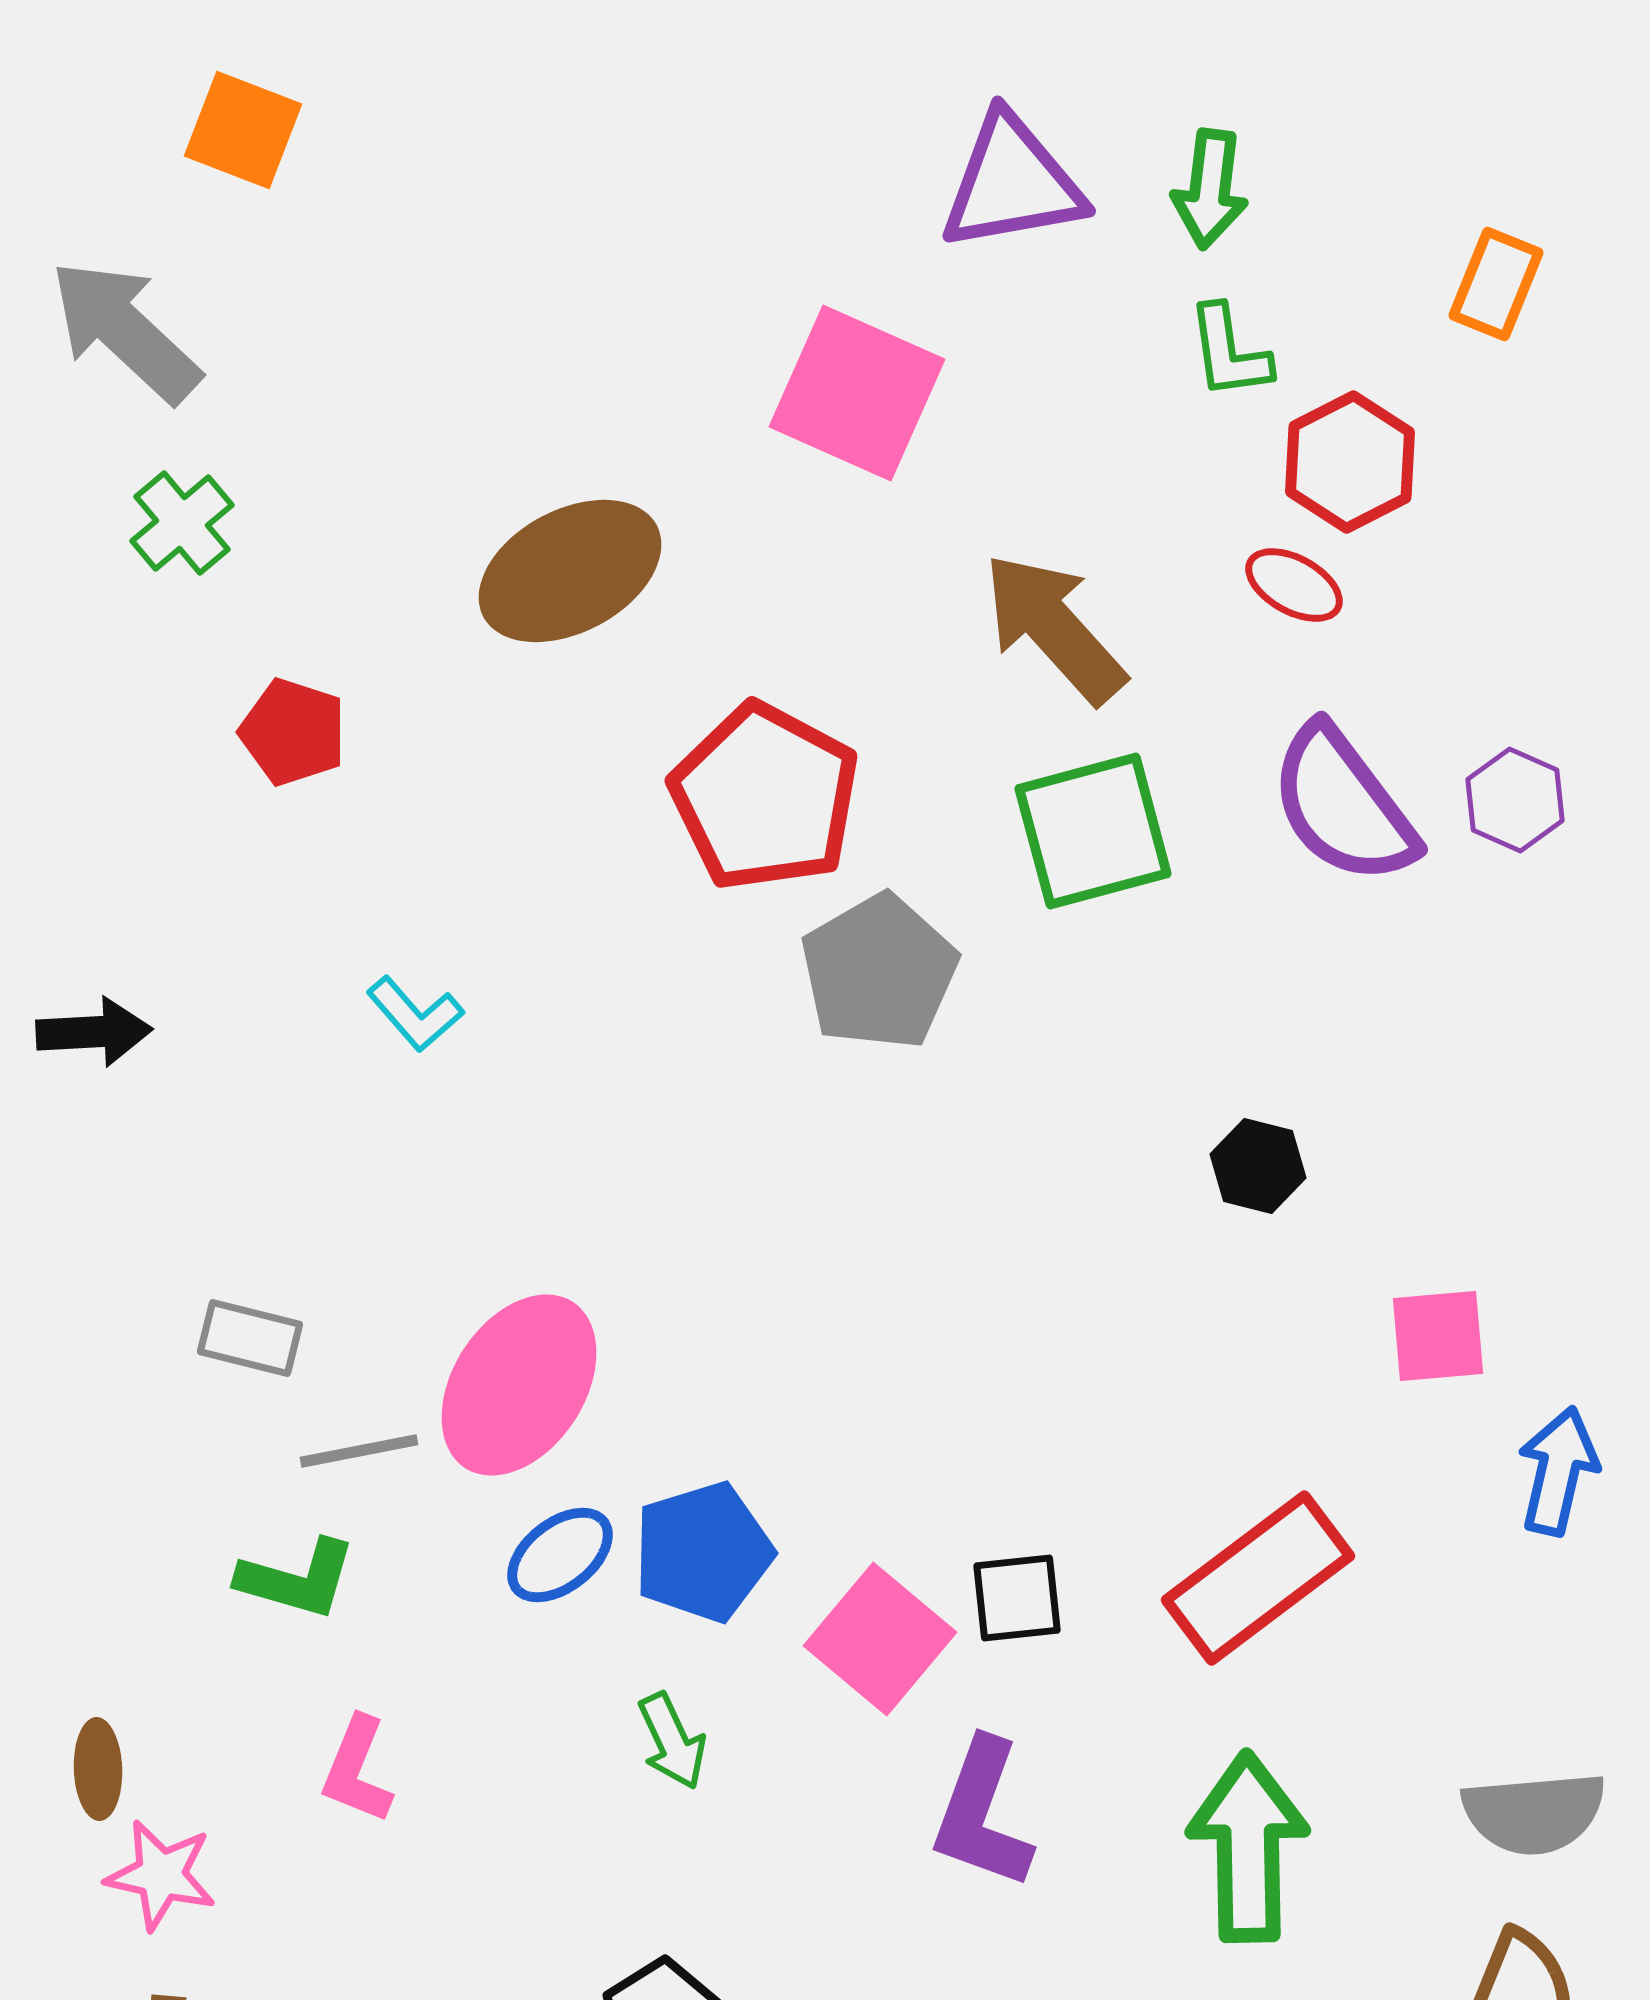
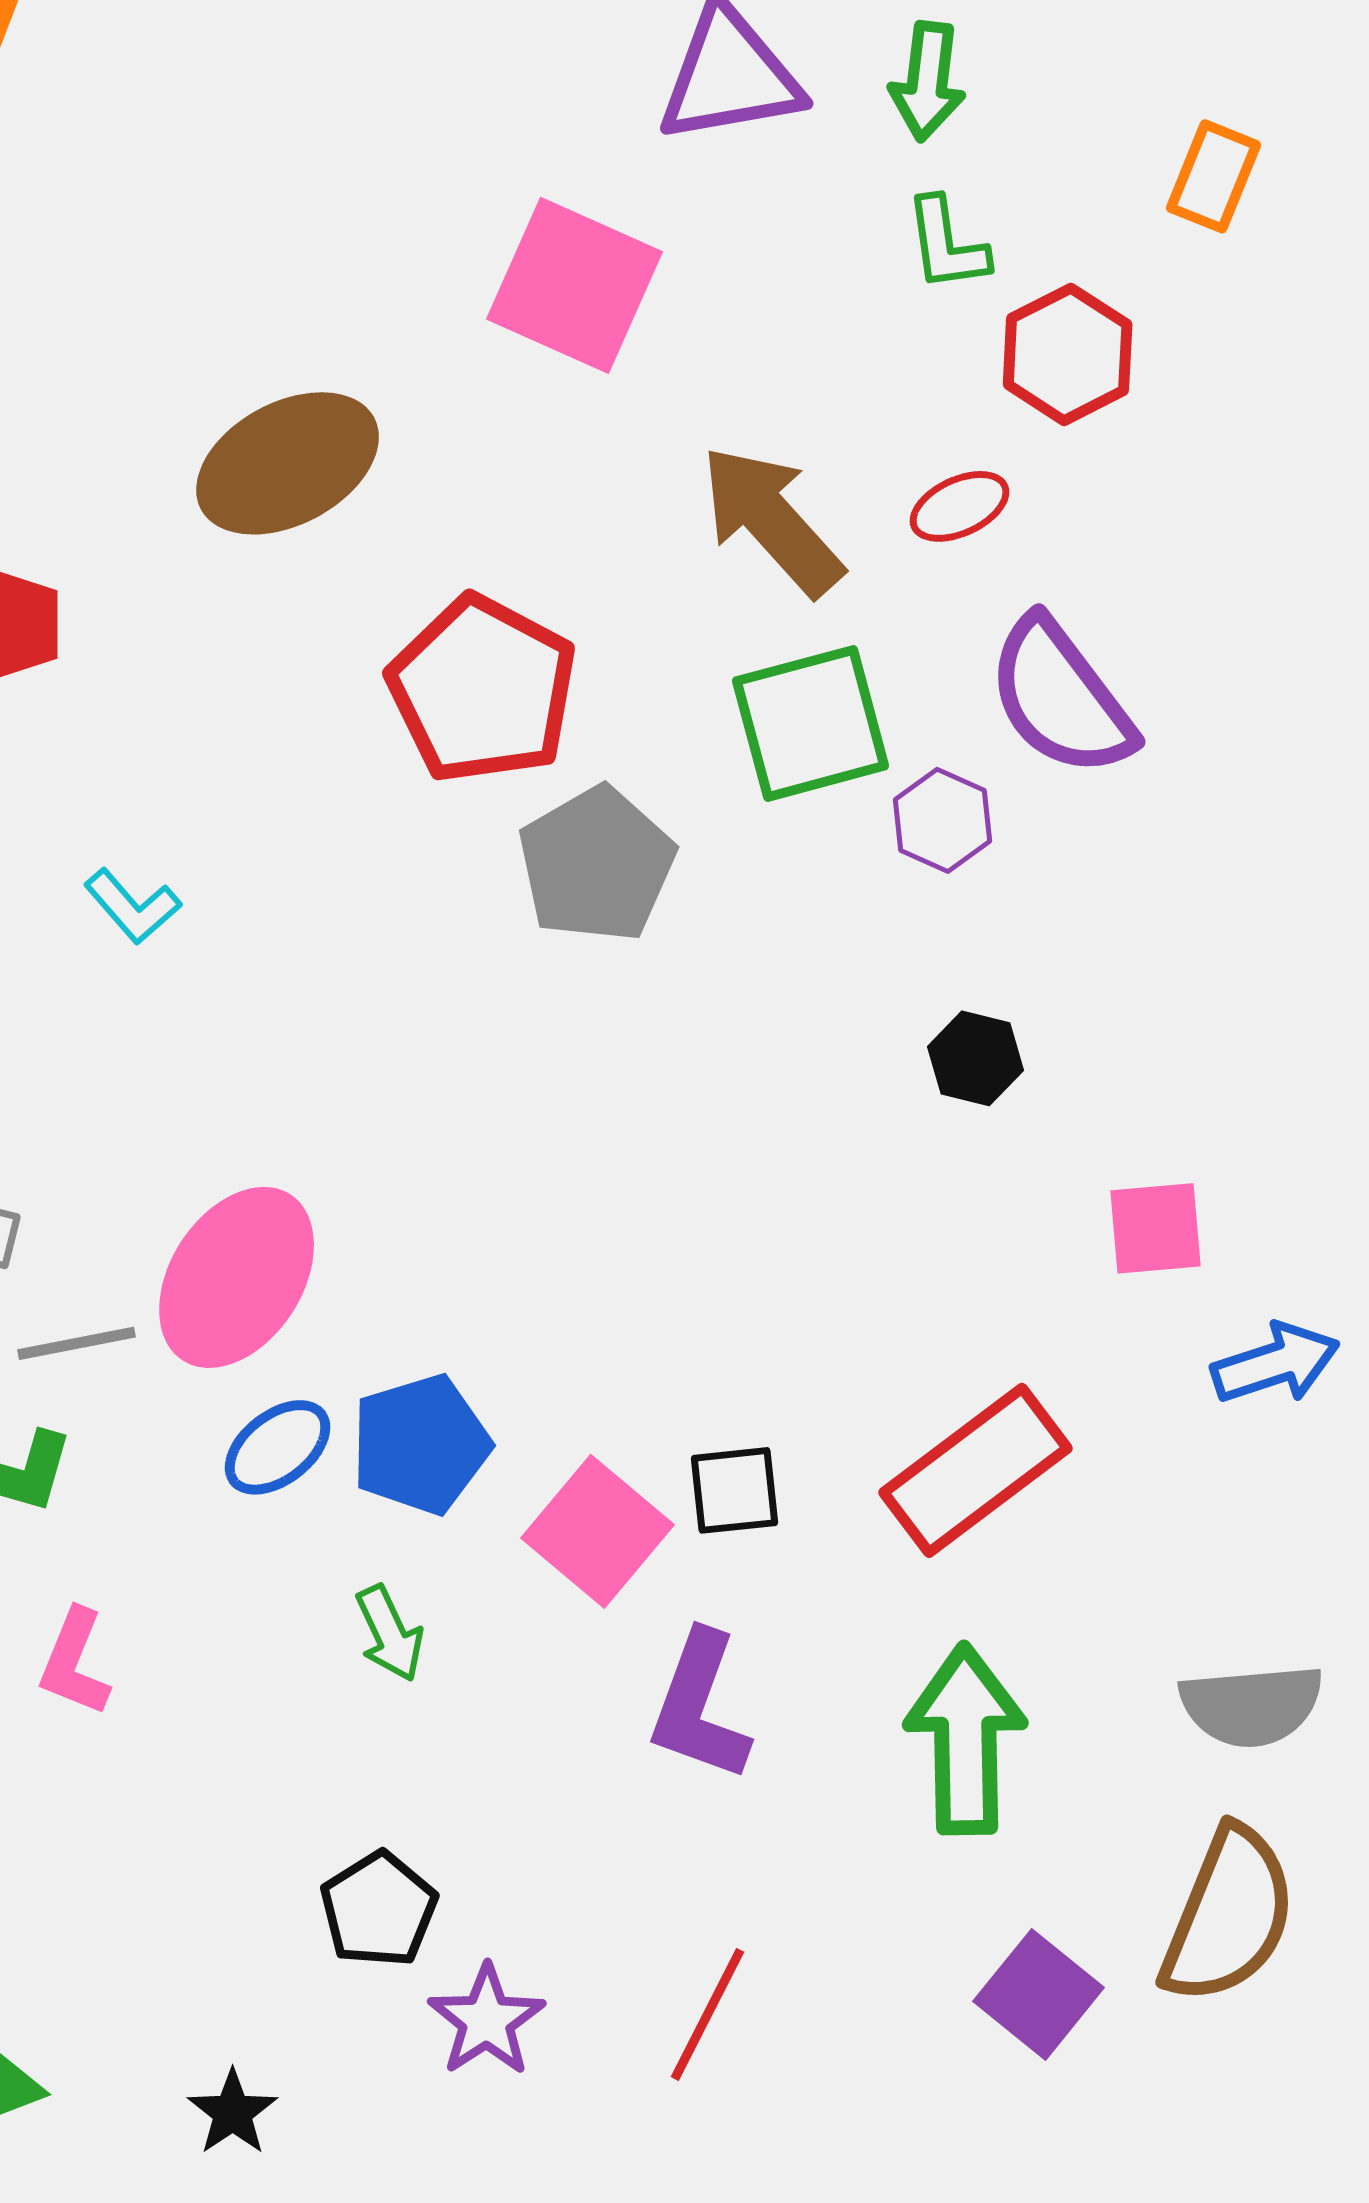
red ellipse: (1294, 585) -> (960, 506), moved, turned -54
purple hexagon: (1515, 800) -> (943, 820), moved
blue arrow: (1558, 1471) -> (1276, 1363), turned 59

